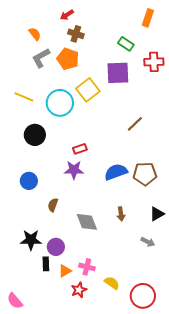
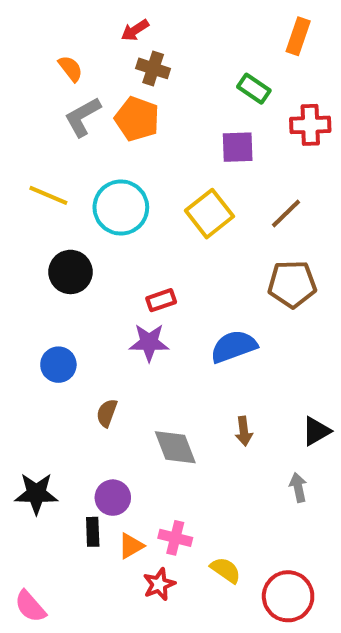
purple square: (118, 73) -> (238, 147), size x0.7
yellow square: (88, 90) -> (210, 214), moved
brown line: (135, 124) -> (286, 214), moved
brown pentagon: (145, 174) -> (292, 284), moved
black star: (31, 240) -> (36, 494), moved
gray arrow: (148, 242) -> (298, 488), turned -128

